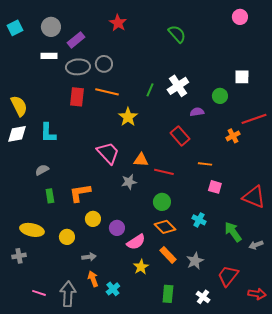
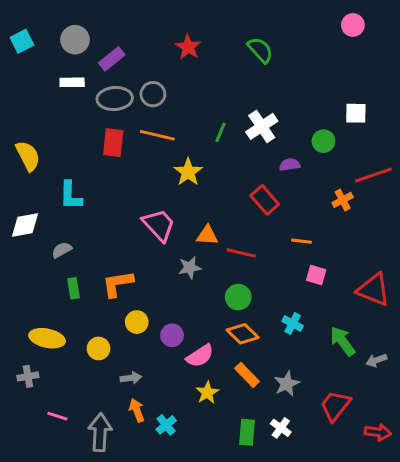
red star: (118, 23) -> (188, 47), moved
white diamond: (17, 134) -> (25, 225), moved
pink line: (39, 293) -> (57, 416), moved
white cross: (203, 297) -> (281, 428), moved

